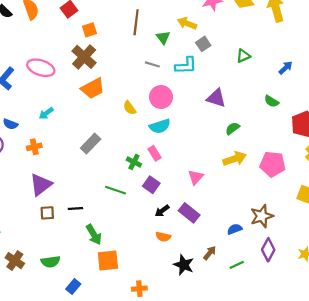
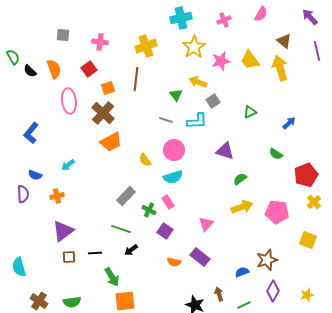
brown line: (136, 22) -> (136, 79), moved
pink ellipse: (41, 68) -> (69, 101), moved, turned 65
gray rectangle: (91, 144) -> (126, 196), moved
green line: (115, 190) -> (121, 229), moved
black arrow: (162, 211) -> (131, 250), moved
orange semicircle: (163, 237) -> (174, 262), moved
brown arrow: (210, 253) -> (219, 294), turned -56

